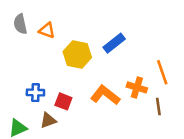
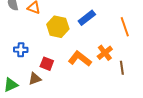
orange line: (162, 72) -> (125, 27), moved
orange cross: (137, 87) -> (105, 53), turned 35
blue cross: (35, 93) -> (21, 50), moved

